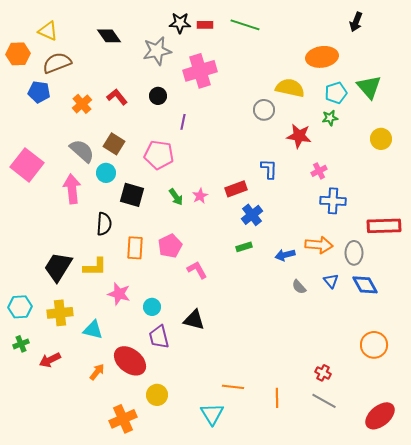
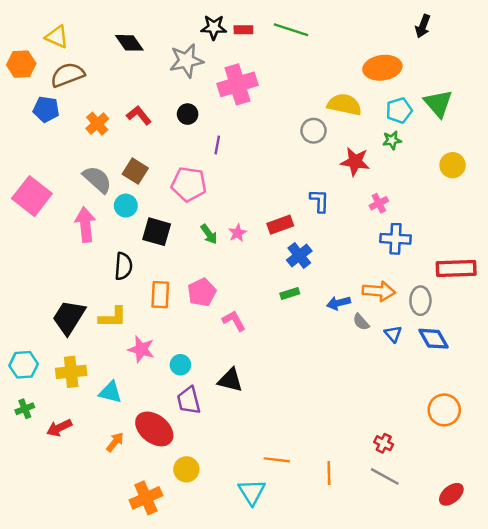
gray semicircle: (299, 287) -> (361, 322), moved
red ellipse: (380, 416) -> (451, 494), size x0.7

